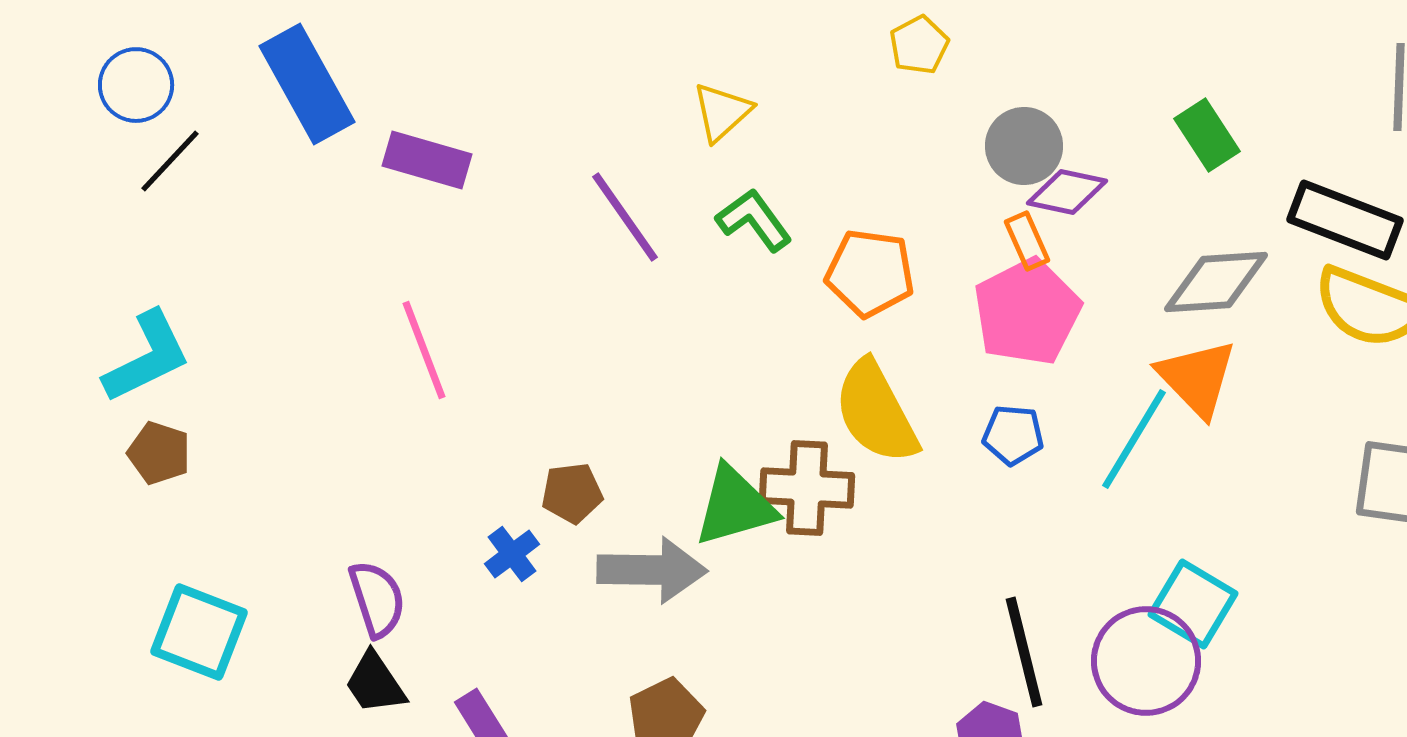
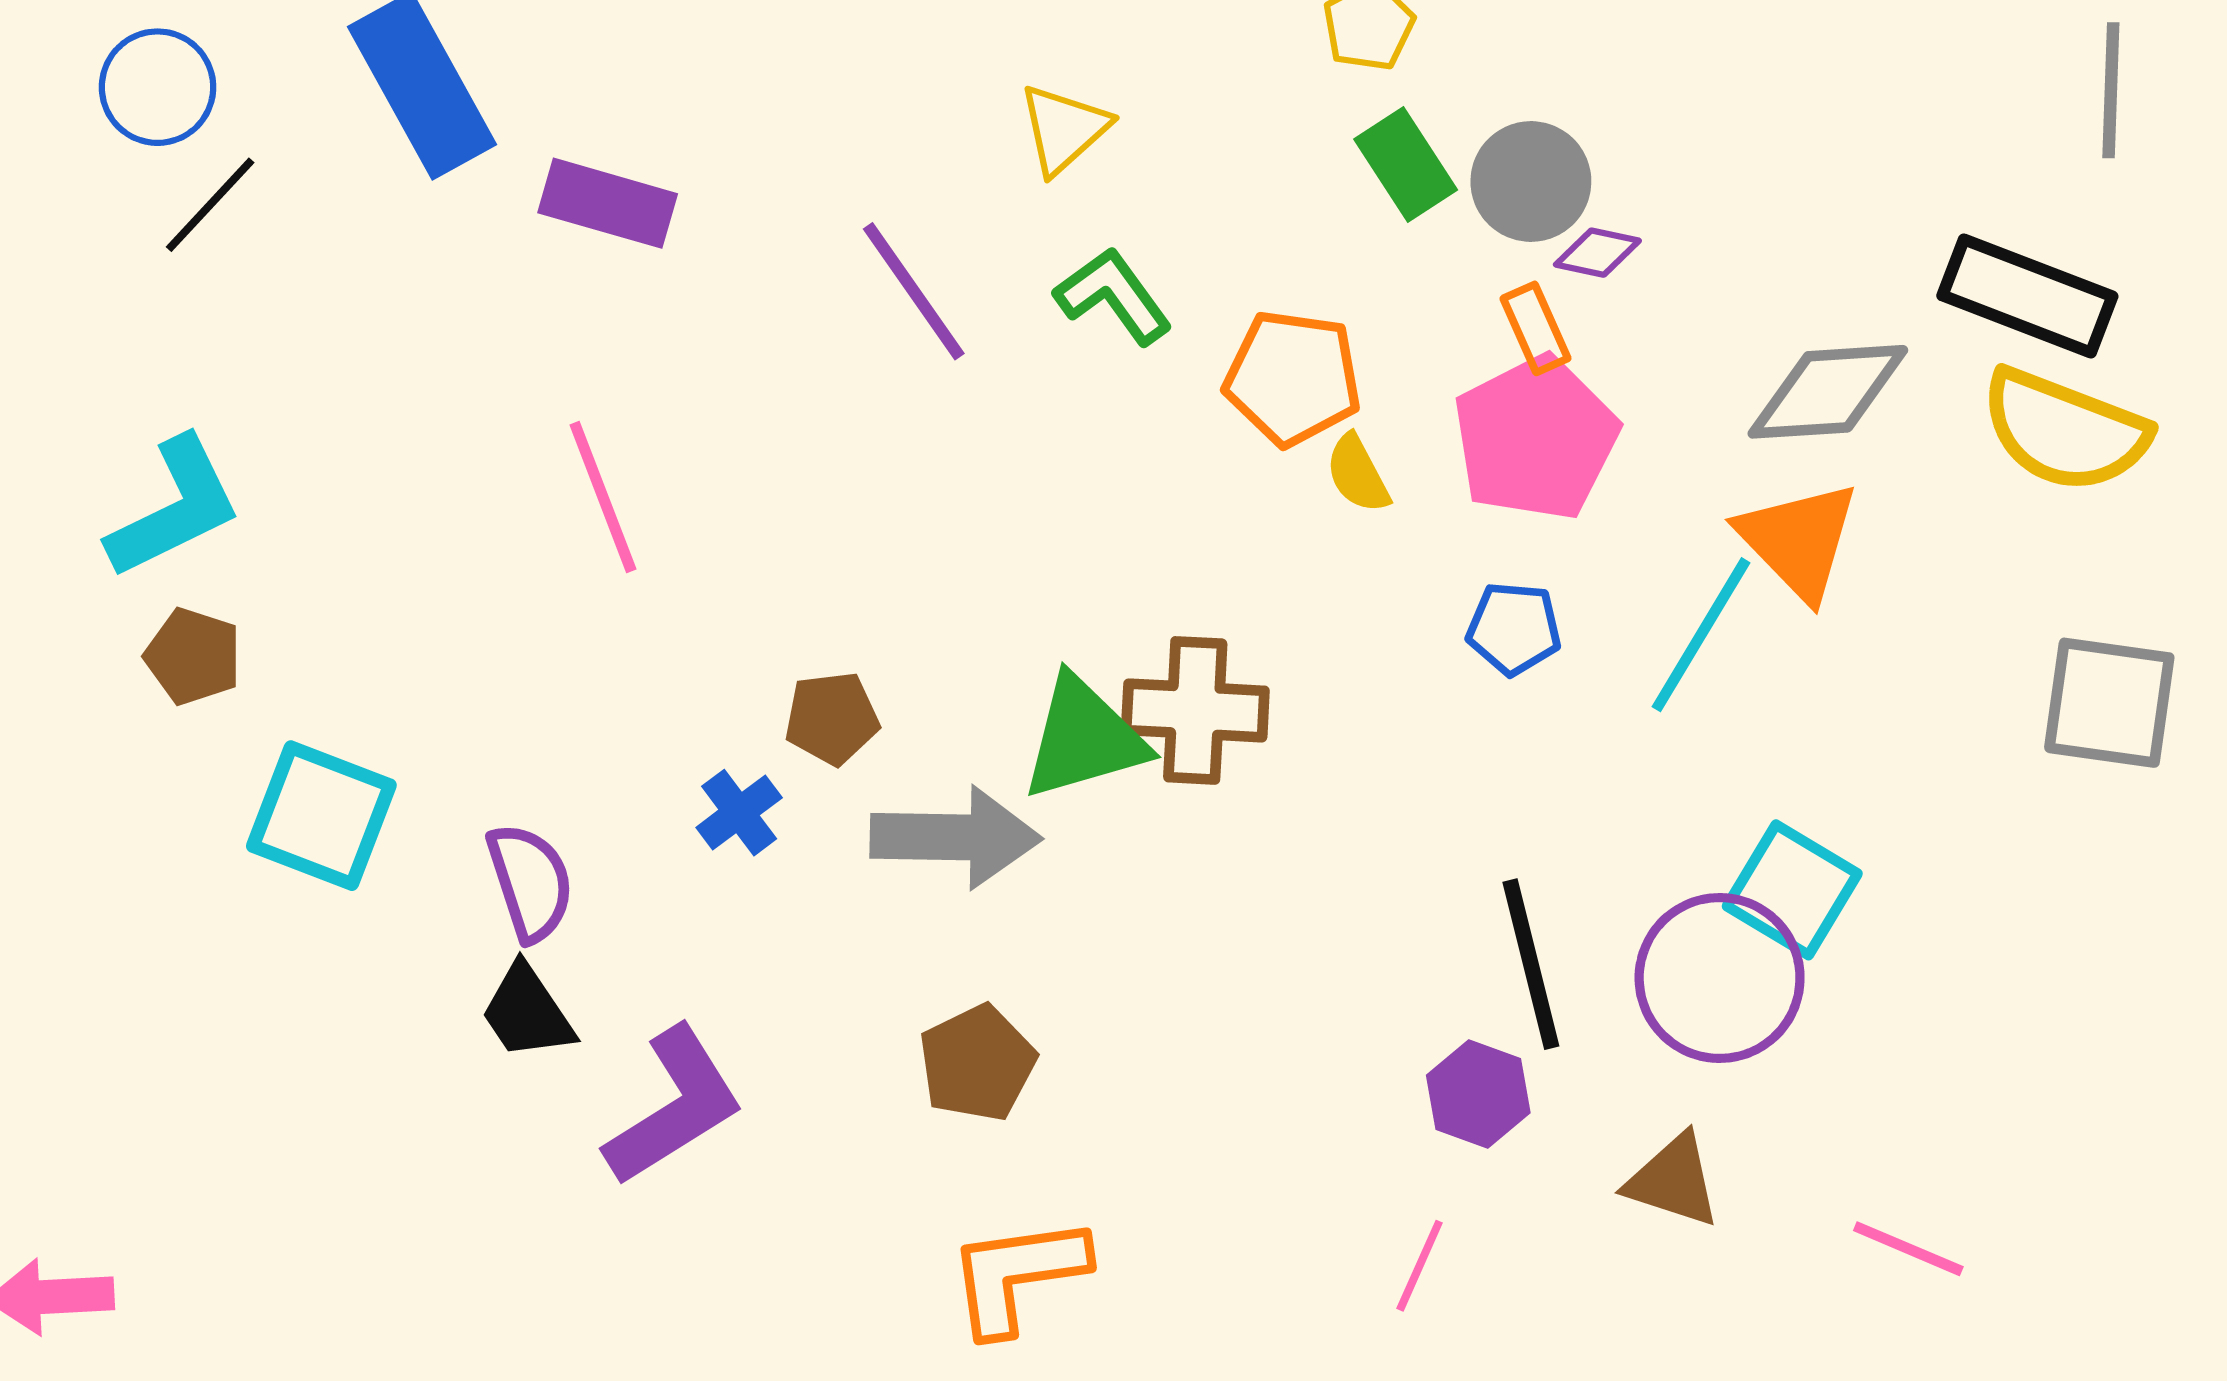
green rectangle: (1207, 135) -> (1406, 165), moved
purple diamond: (1067, 192) -> (1597, 253), size x0.7
yellow semicircle: (876, 412) -> (1358, 474), moved, size x0.5
cyan square: (199, 632) -> (321, 816), moved

